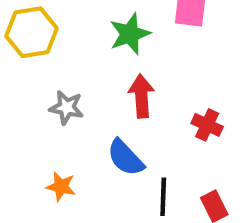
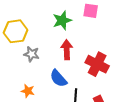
yellow hexagon: (32, 32) -> (16, 31), moved
red cross: (207, 125) -> (97, 64), size x1.6

